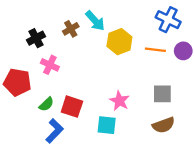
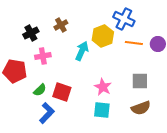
blue cross: (168, 20) -> (124, 19), moved
cyan arrow: (95, 21) -> (82, 51), moved, turned -114
pink cross: (50, 65) -> (43, 56), turned -35
cyan square: (107, 125) -> (102, 110), moved

